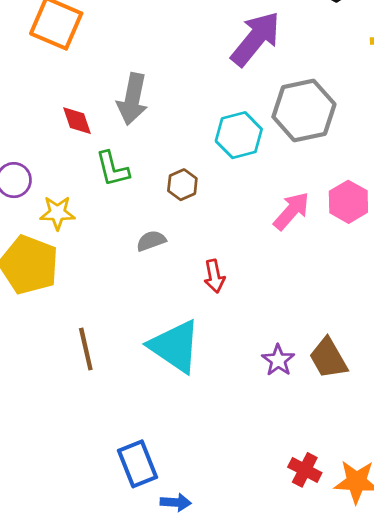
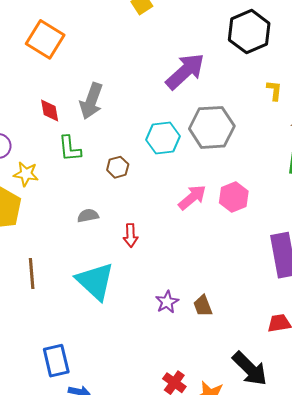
gray semicircle: (151, 241) -> (88, 216), moved
brown trapezoid: (328, 358) -> (203, 306), size x0.7

